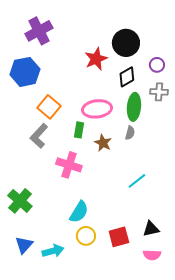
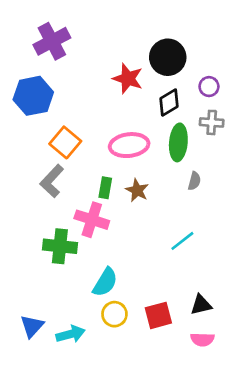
red star: (96, 59) -> (128, 79), turned -30
green rectangle: (79, 130) -> (105, 188), moved
gray semicircle: (130, 133) -> (194, 181), moved
green cross: (20, 201) -> (60, 246), moved, turned -35

